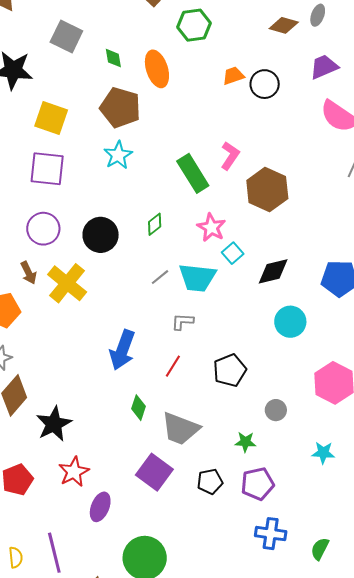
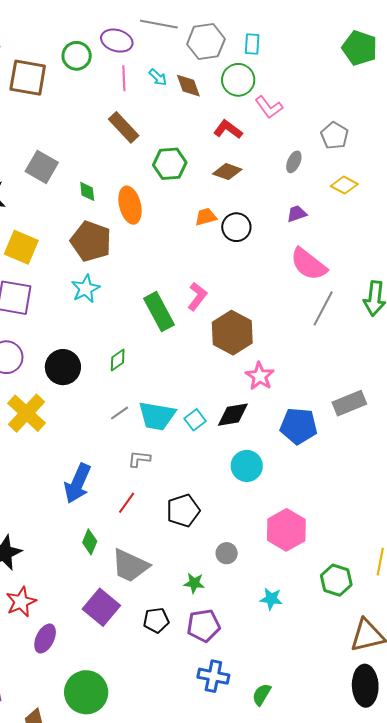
brown diamond: (284, 25) -> (227, 172), moved
purple trapezoid: (324, 67) -> (297, 214), size x0.7
pink star: (211, 227) -> (260, 376), moved
cyan square: (233, 253) -> (195, 420), moved

